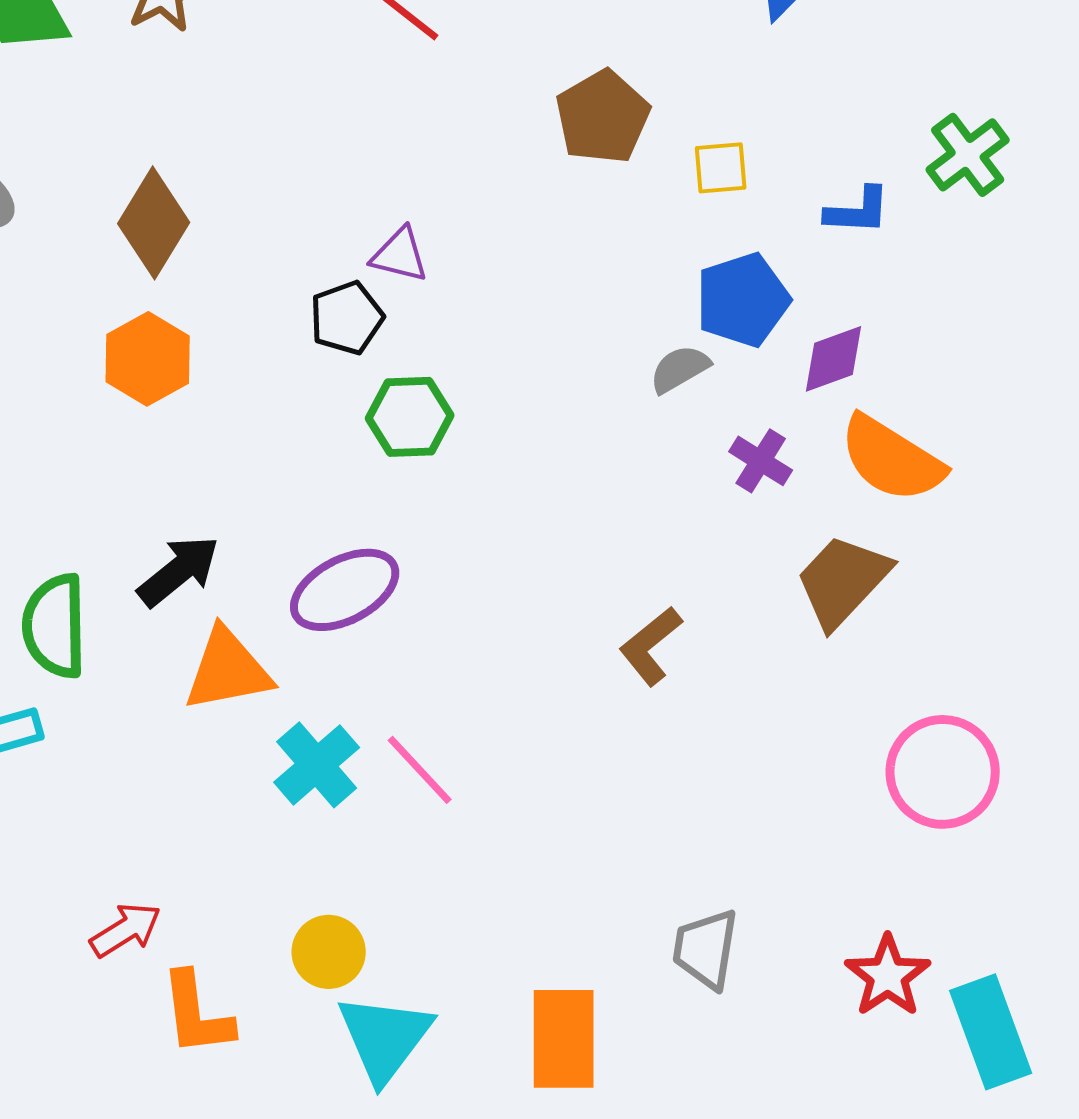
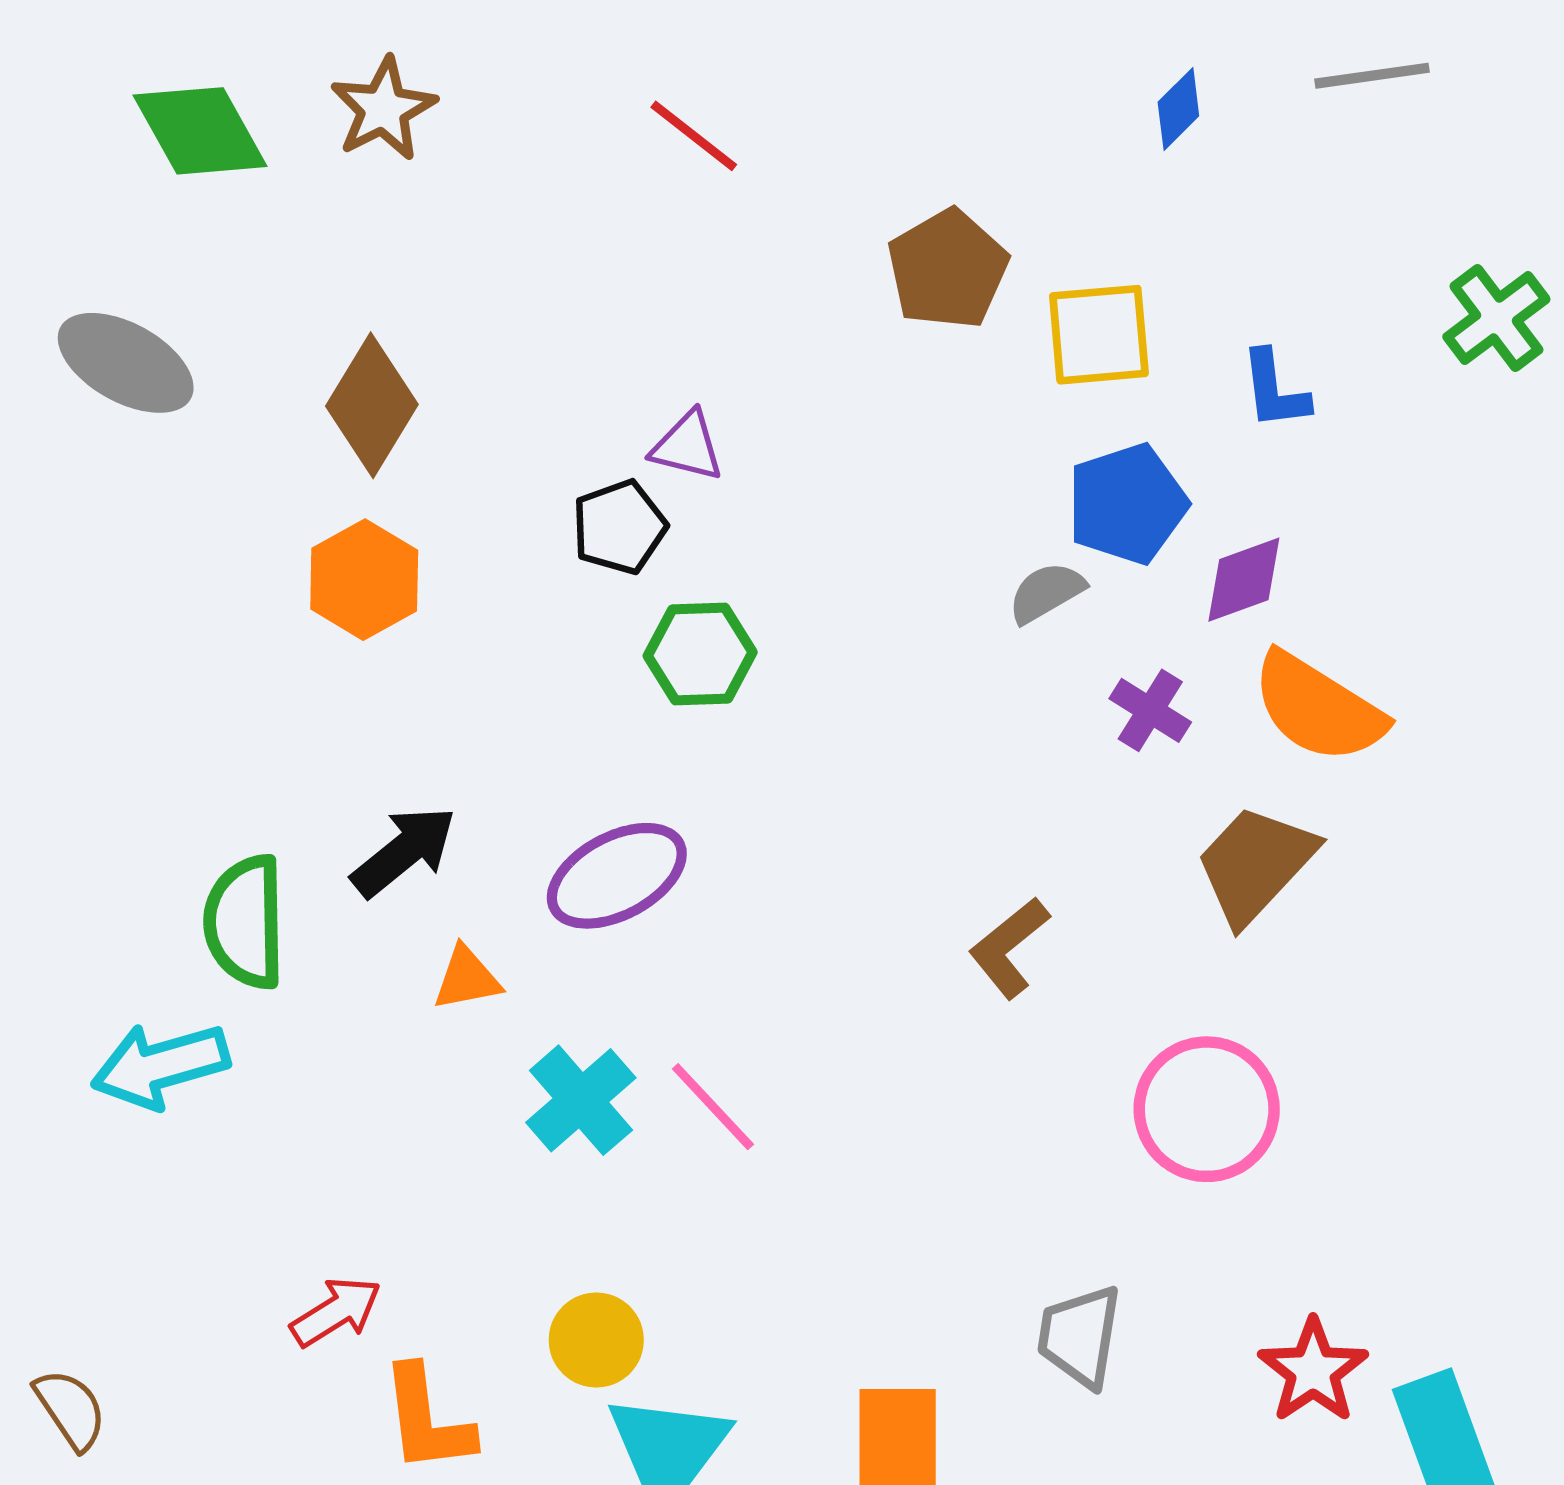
green cross: (968, 155) -> (1496, 318), moved
yellow square: (721, 168) -> (1099, 335), size x1.5
blue L-shape: (858, 211) -> (1275, 390), turned 80
orange triangle: (228, 670) -> (467, 978), size x0.6
pink circle: (943, 772) -> (1207, 1109), moved

